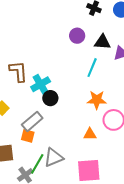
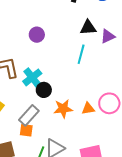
purple circle: (77, 36) -> (37, 35), moved
orange star: (97, 100) -> (63, 109), moved
orange triangle: (90, 134) -> (88, 109), moved

